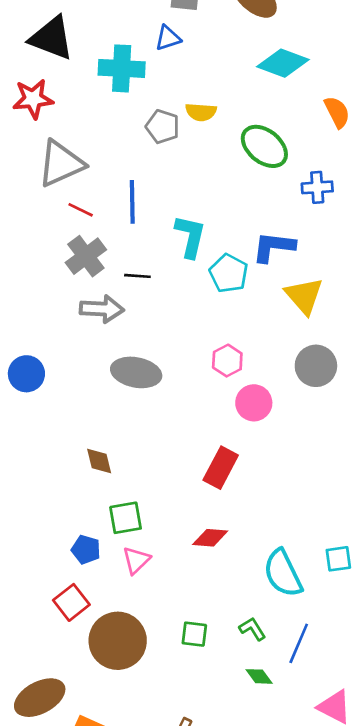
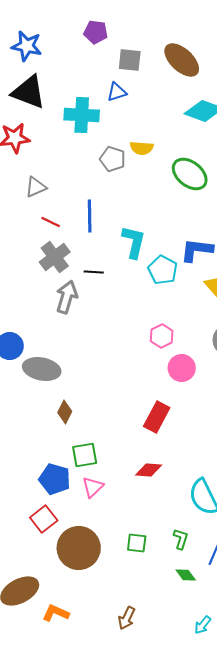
gray triangle: (61, 164) -> (36, 187), size x0.6
gray arrow: (102, 309) -> (67, 297), turned -76
gray ellipse: (136, 372) -> (42, 369), moved
brown diamond: (99, 461) -> (65, 412), turned 40
blue pentagon: (86, 550) -> (55, 479), size x1.4
green L-shape: (252, 629) -> (181, 539), turned 50

